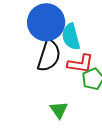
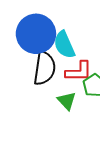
green triangle: (59, 110) -> (67, 101), moved

